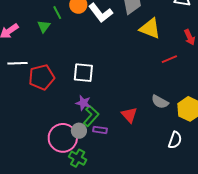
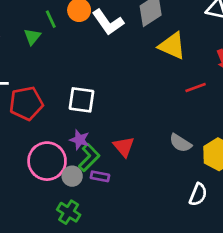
red triangle: (129, 115) -> (124, 147), moved
pink circle: (63, 138) -> (47, 161), moved

